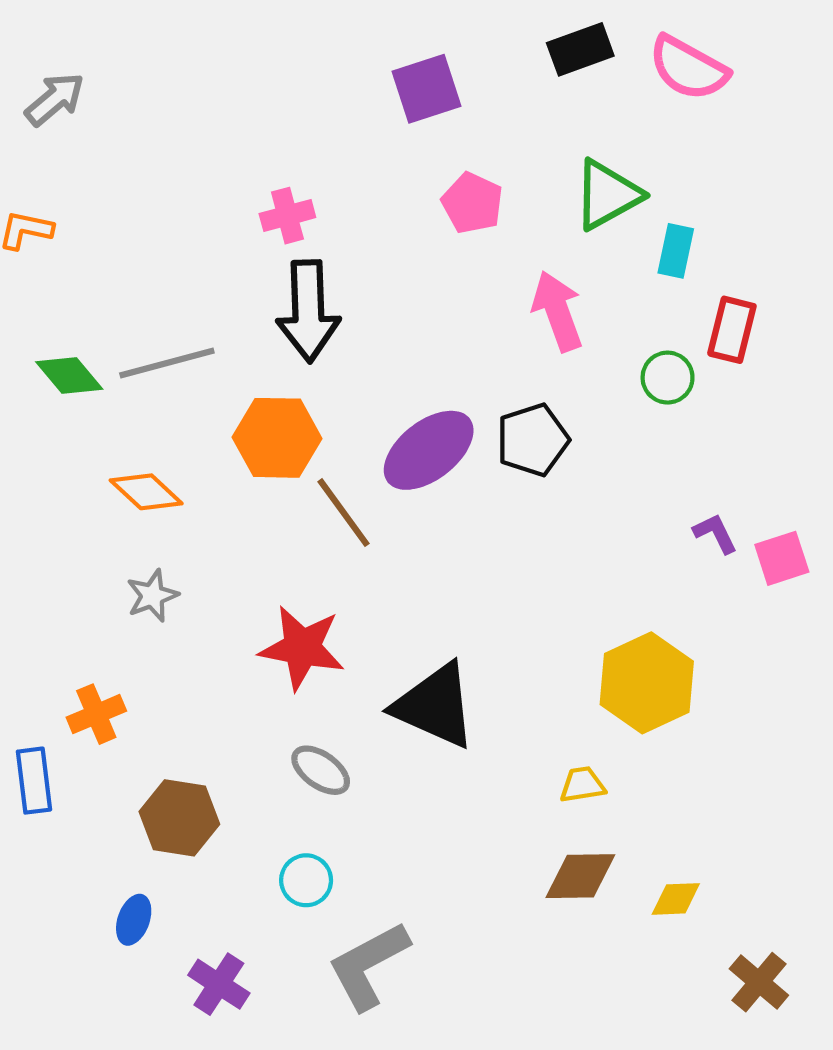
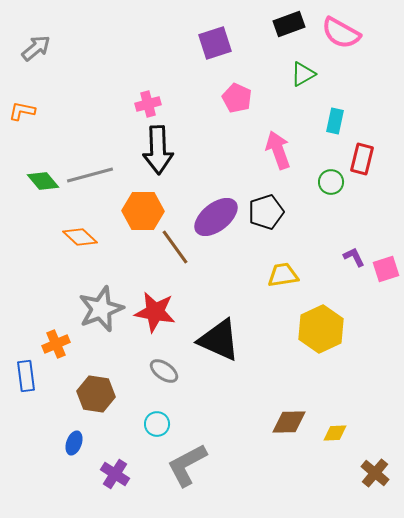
green triangle: (607, 195) -> (303, 74), moved, size x0.7
gray star: (152, 596) -> (101, 309), moved, size x1.8
yellow trapezoid: (582, 785) -> (283, 275), moved, size x1.4

